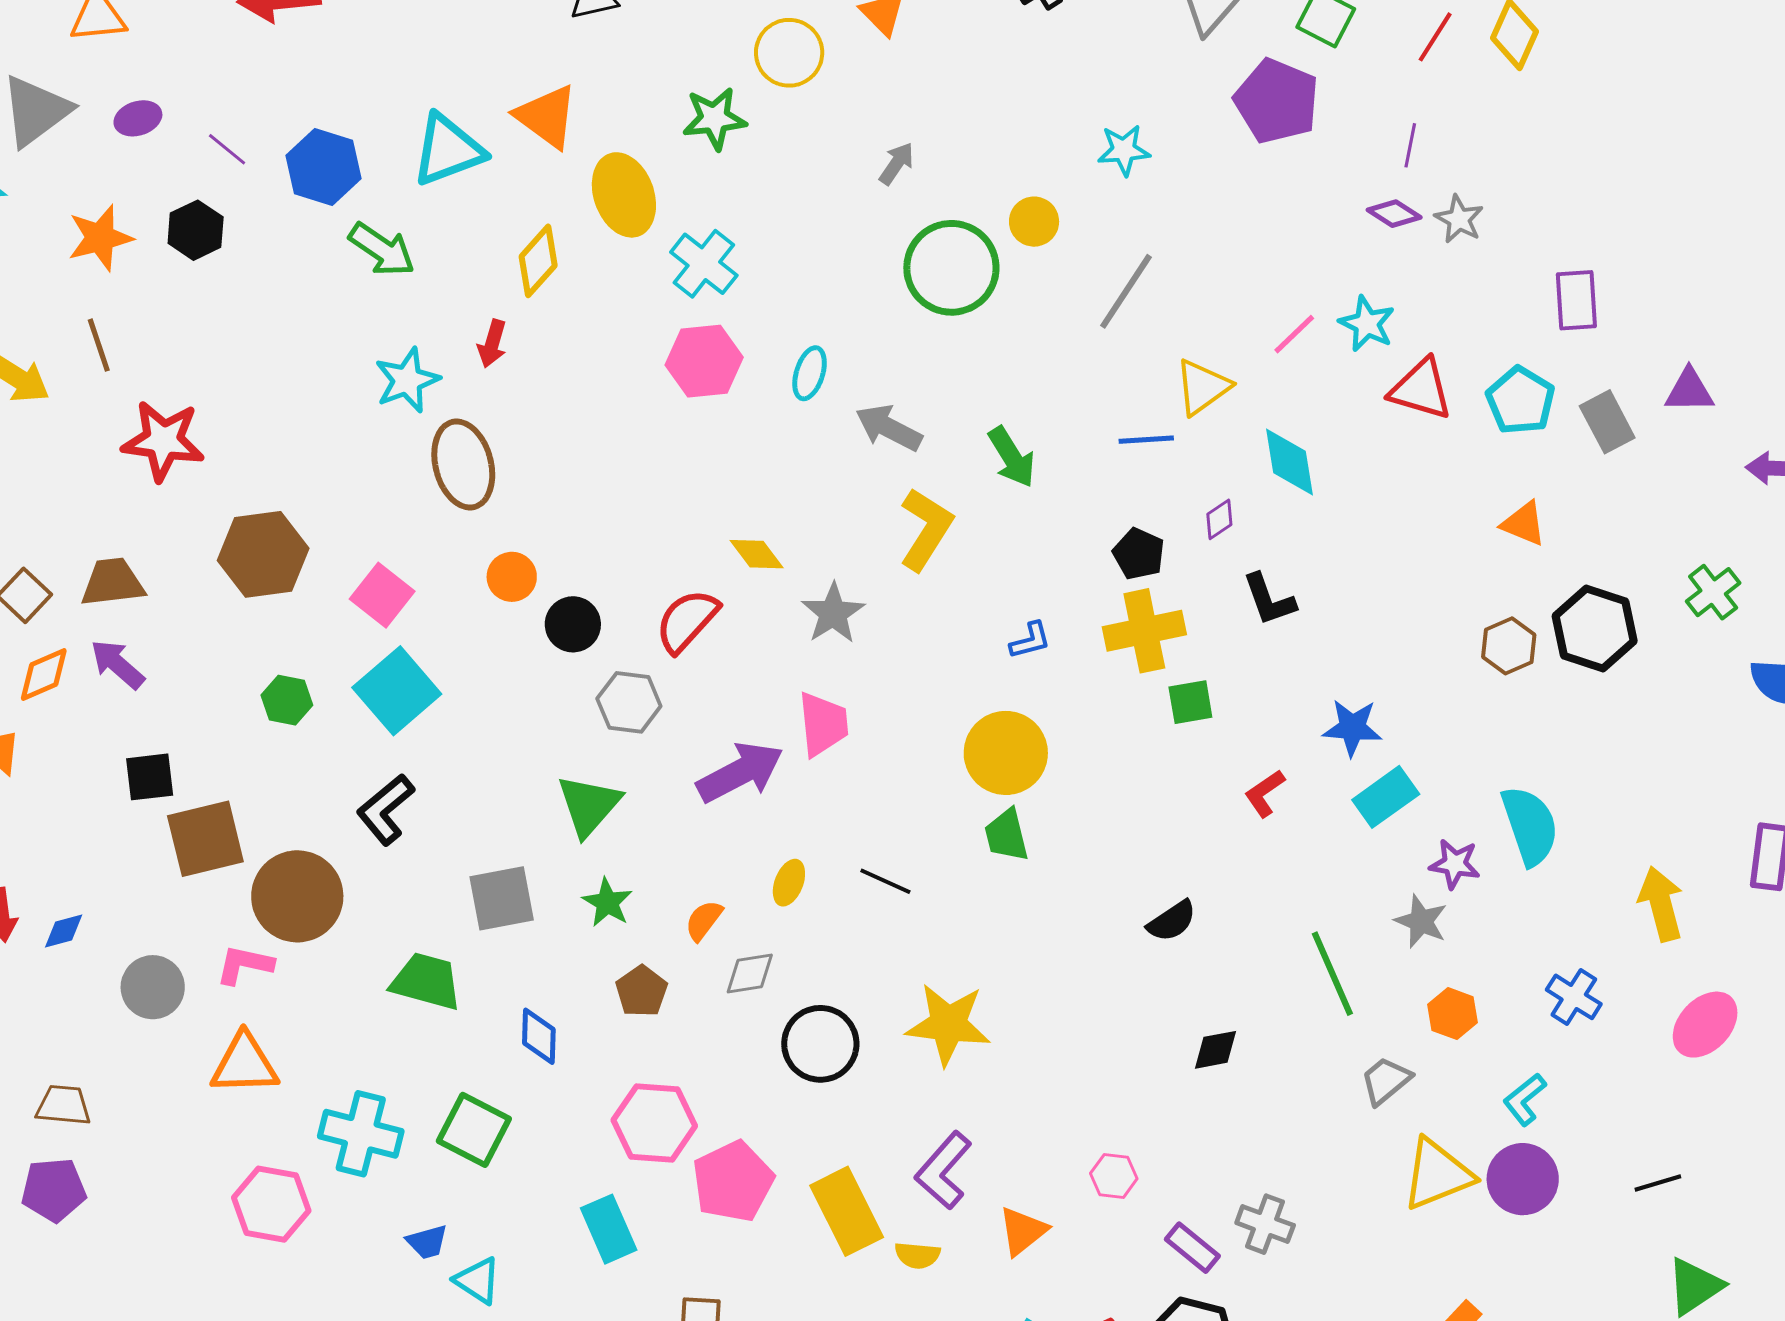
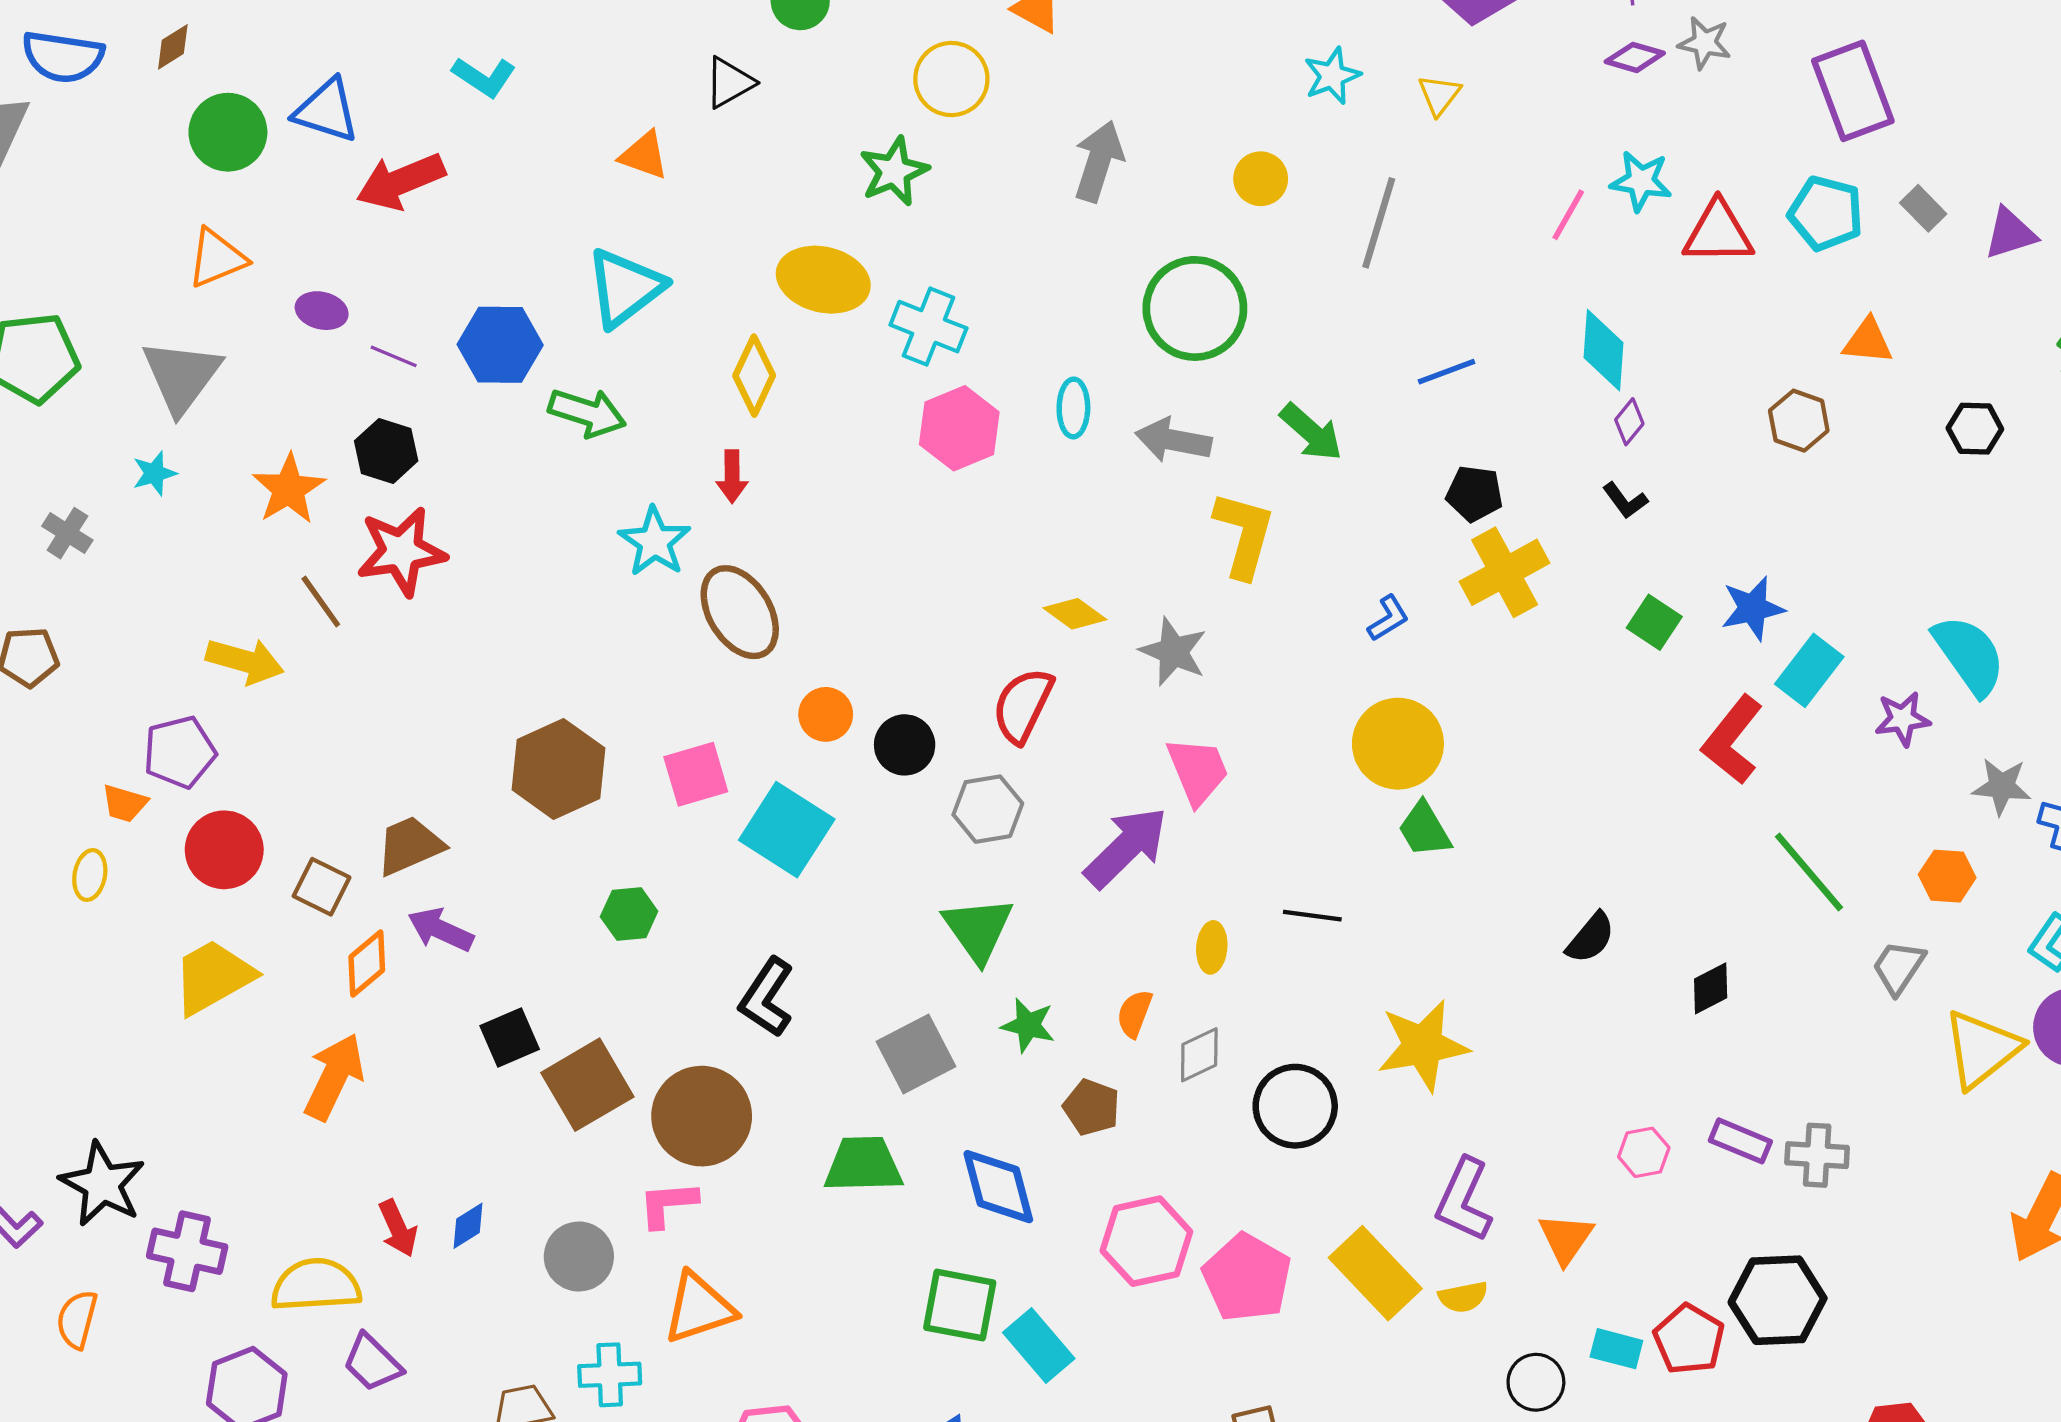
orange triangle: (547, 116) -> (644, 155), moved, size x0.7
purple ellipse: (138, 118) -> (322, 311), moved, turned 48
gray arrow: (897, 164) -> (1099, 161), size x1.6
yellow ellipse: (624, 195) -> (823, 280), turned -40
green circle: (951, 268) -> (1195, 308), moved
purple rectangle: (1576, 300) -> (1853, 91), size x1.4
yellow triangle: (1203, 387) -> (1439, 95), moved, size x0.7
purple triangle: (1689, 391) -> (2010, 233), moved
gray rectangle: (1607, 422) -> (1923, 208), size x0.7
red star: (163, 441) -> (401, 551), moved
cyan diamond: (1290, 462) -> (1603, 350), turned 30
purple diamond: (1219, 519) -> (1629, 422), moved
pink square: (382, 595) -> (696, 774), turned -38
black L-shape: (1269, 599) -> (1625, 500), size x0.7
black hexagon: (1595, 628) -> (1975, 429), size x0.6
brown hexagon: (1509, 646) -> (1799, 421), moved
cyan square: (397, 691) -> (787, 830), moved
green square: (1190, 702) -> (1654, 622), moved, turned -30
red L-shape: (1265, 793) -> (1732, 740), moved, size x1.6
black semicircle: (1172, 921) -> (1591, 938), moved
gray star: (1421, 921) -> (2002, 786), moved
blue diamond: (539, 1036) -> (998, 1187), size x1.4
cyan cross: (361, 1134) -> (610, 1375), moved, size x0.7
cyan rectangle: (609, 1229) -> (1039, 1345), moved
purple rectangle: (1192, 1248) -> (1740, 1141), moved

